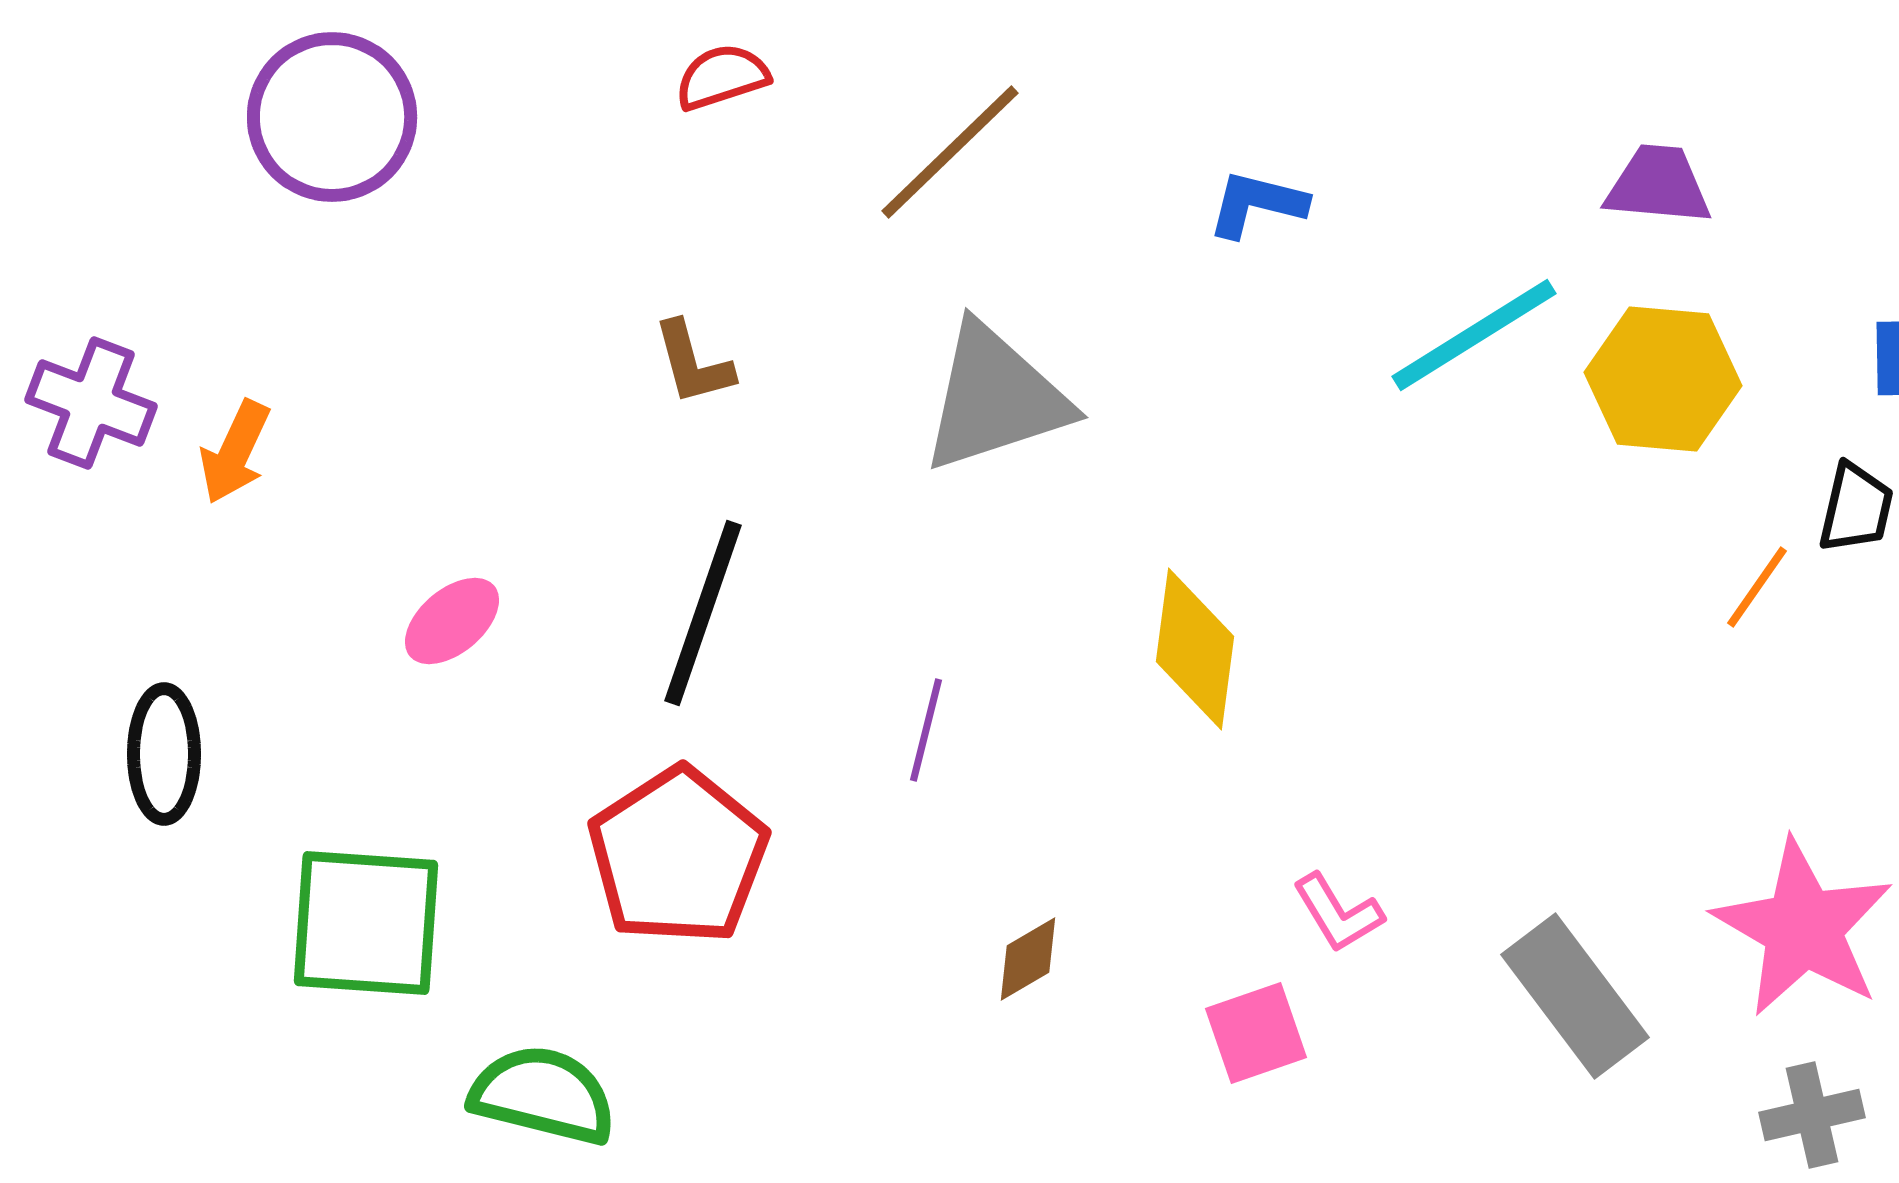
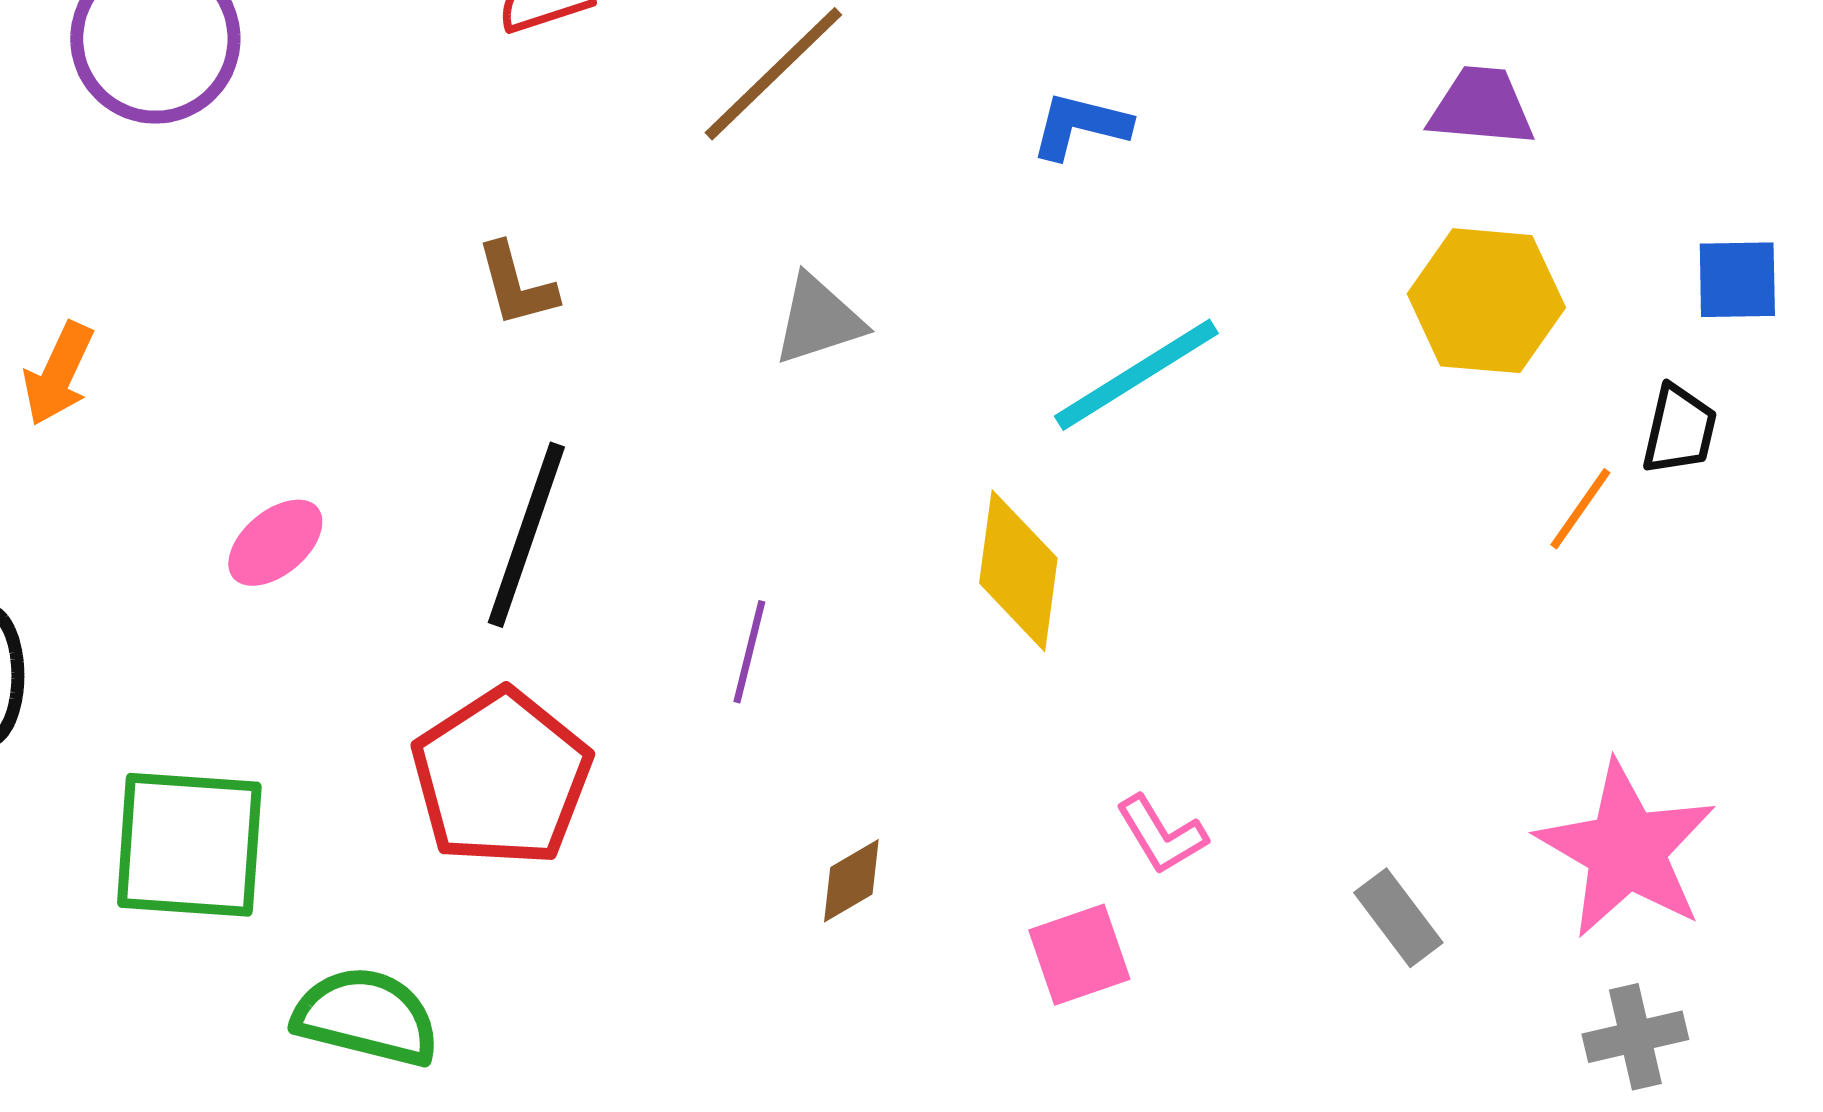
cyan line: (1474, 335) -> (1136, 375), moved
gray triangle: (995, 398) -> (818, 320), size x0.6
gray rectangle: (1575, 996) -> (1398, 918), size x0.6

